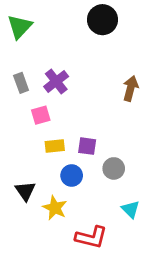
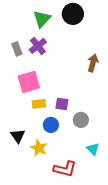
green triangle: (20, 27) -> (42, 19), moved
purple cross: (56, 81) -> (38, 46), moved
gray rectangle: (21, 83) -> (17, 49), moved
pink square: (41, 115) -> (29, 82), size x1.6

